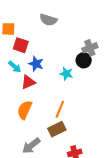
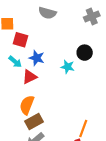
gray cross: (90, 48) -> (92, 17), moved
orange line: (60, 109) -> (83, 128), moved
brown rectangle: (57, 129) -> (34, 122), moved

